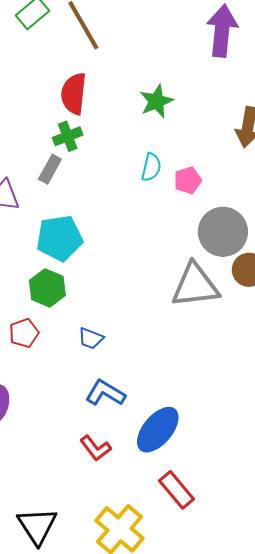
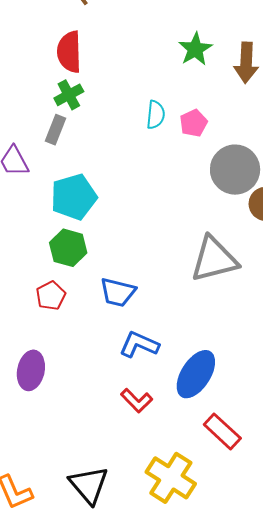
green star: (156, 101) -> (195, 49), moved
gray triangle: (195, 285) -> (214, 259), moved
blue trapezoid: (91, 338) -> (118, 292), size x1.4

